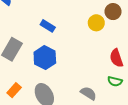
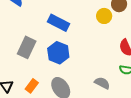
blue rectangle: (48, 26) -> (58, 23), size x1.5

